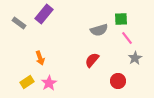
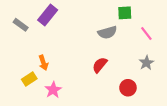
green square: (121, 19) -> (125, 13), moved
pink line: (127, 38) -> (146, 33), moved
yellow rectangle: (27, 82) -> (29, 79), moved

